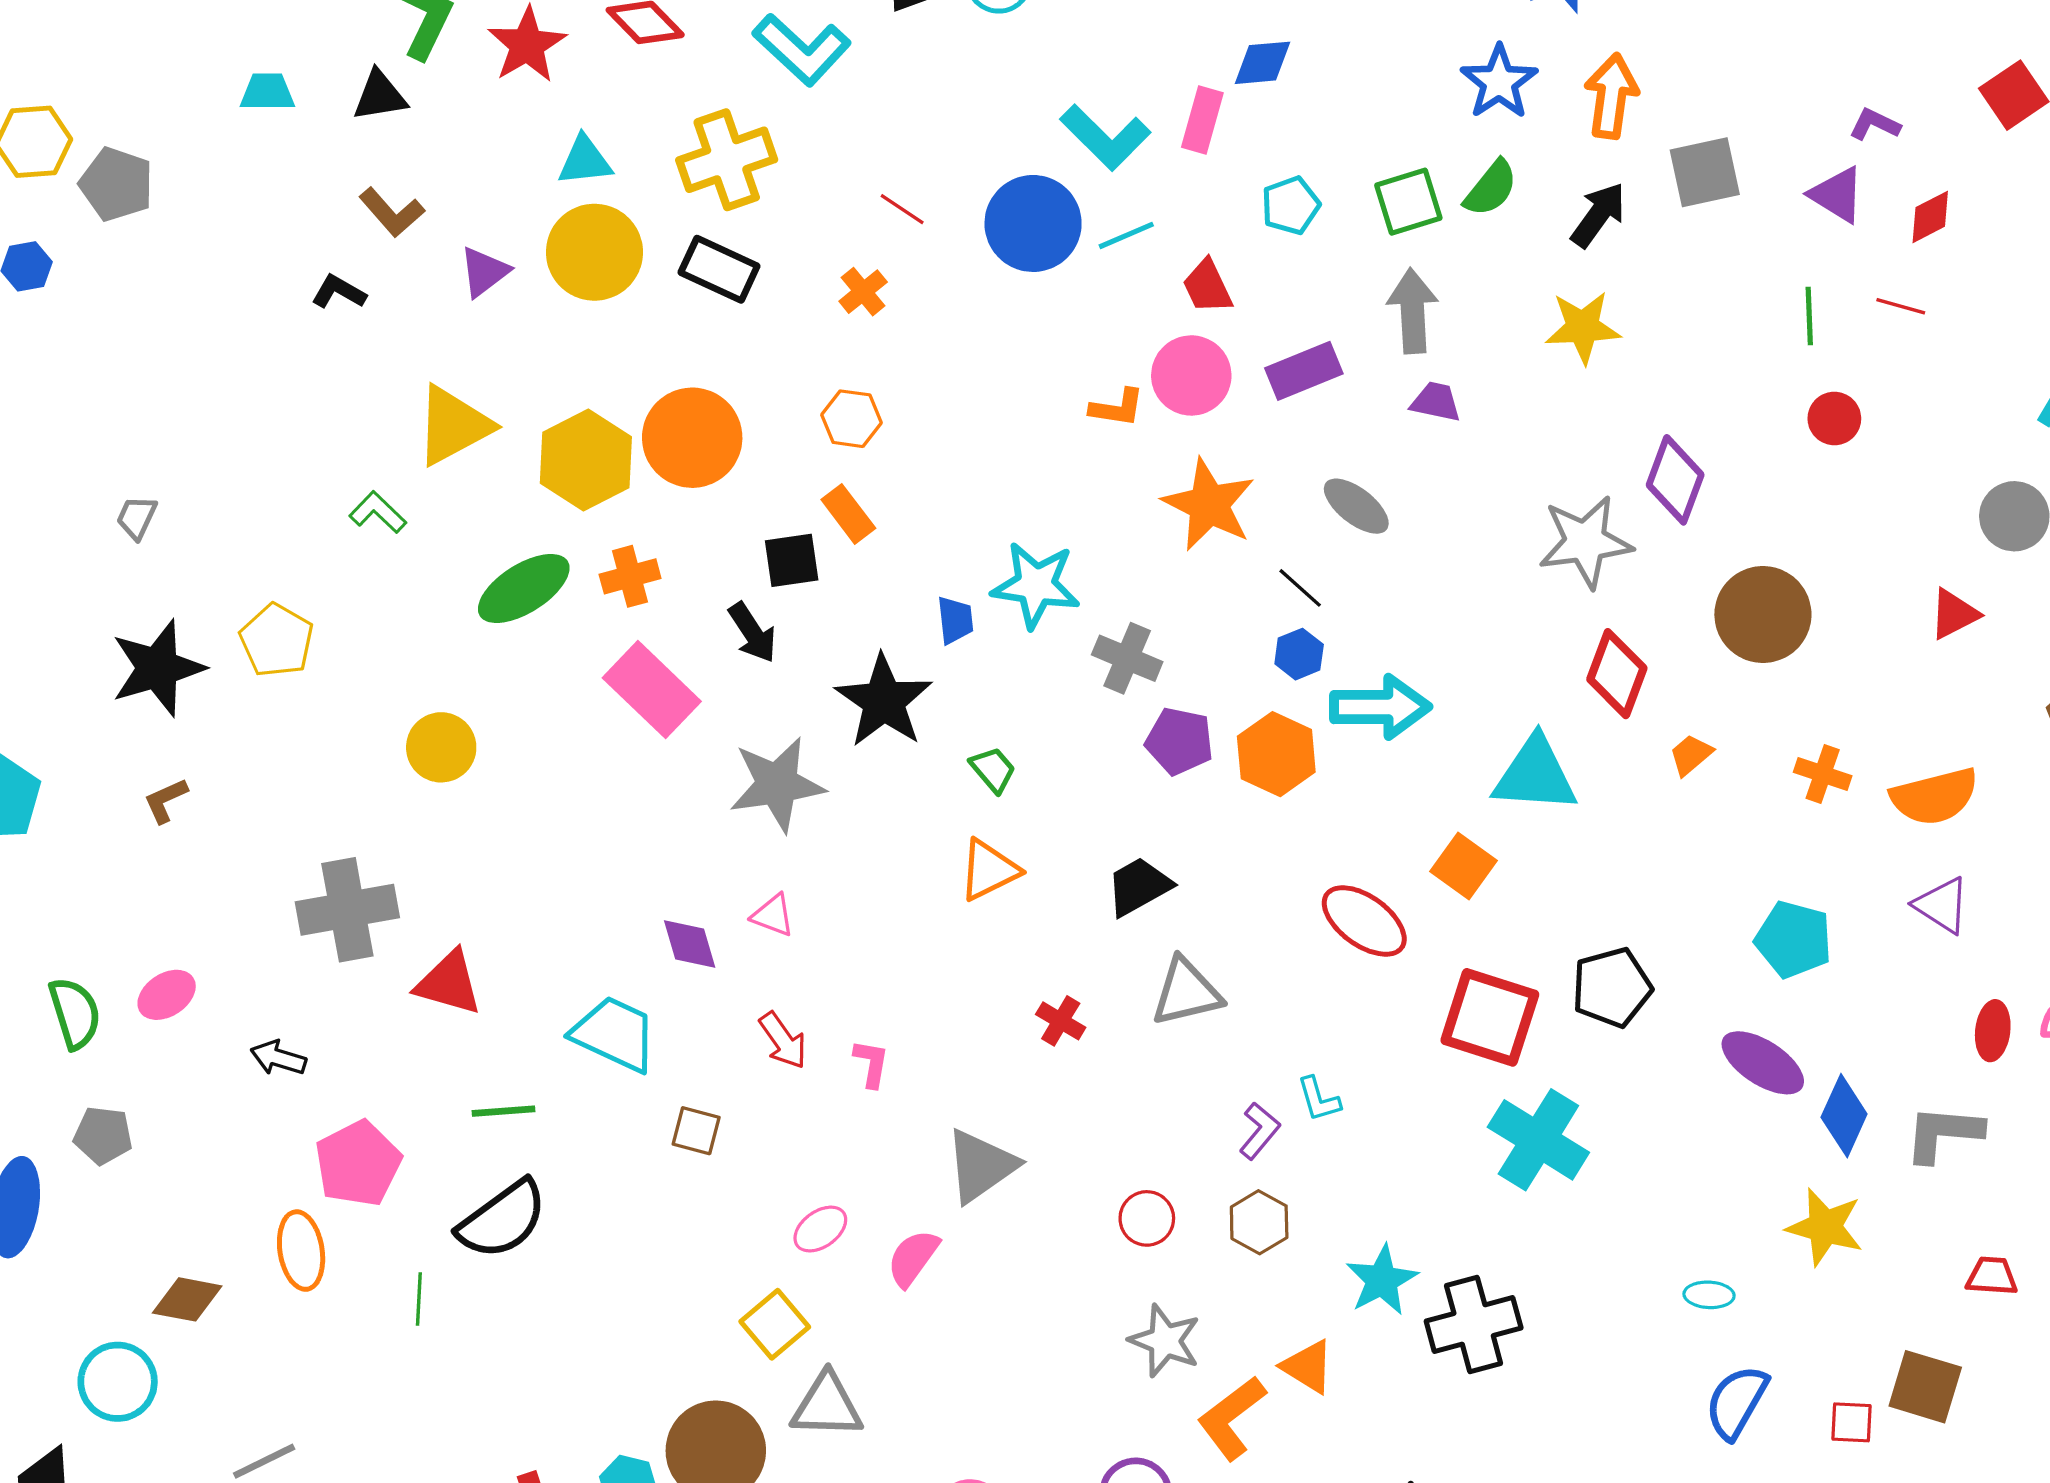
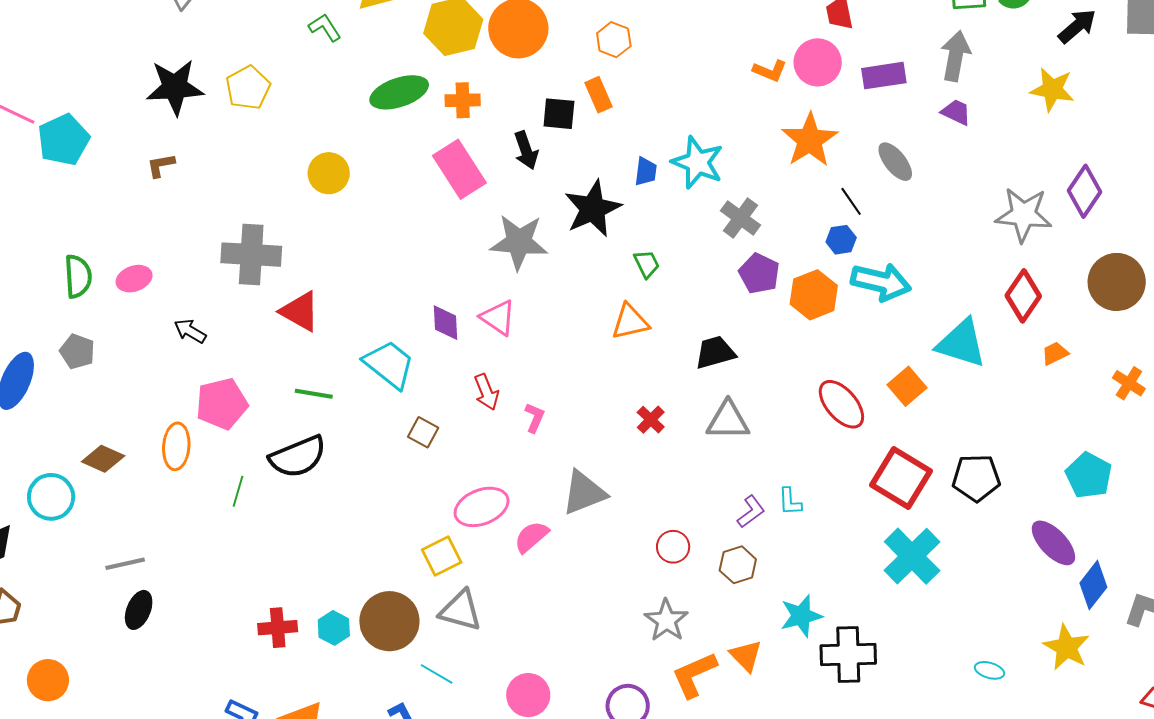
pink triangle: (773, 915) -> (498, 318), size x1.4
pink ellipse: (820, 1229) -> (482, 507), size x1.6

